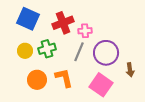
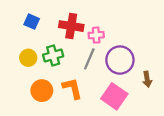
blue square: (28, 19) -> (32, 22), size x0.6
red cross: (63, 23) -> (71, 26), turned 30

